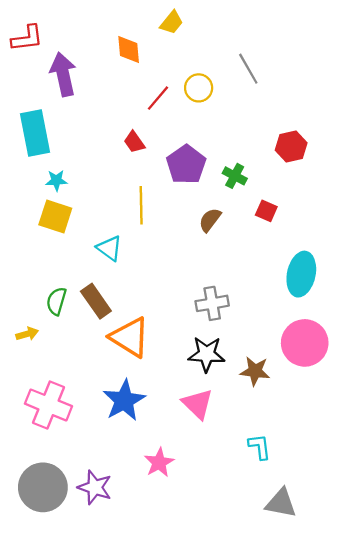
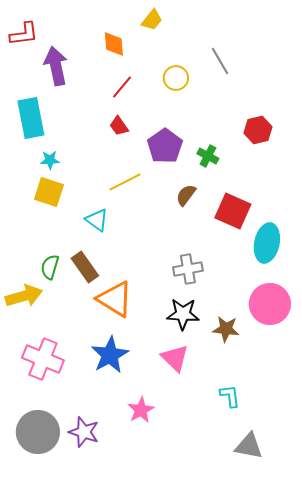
red line: (158, 98) -> (122, 87), moved
yellow line: (141, 205) -> (125, 182), turned 64
red square: (266, 211) -> (233, 211), moved, size x1.8
yellow arrow: (27, 334) -> (24, 296), size x1.8

